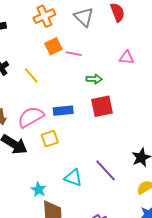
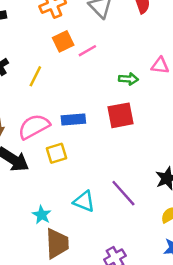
pink line: (74, 54) -> (87, 51), turned -42
pink triangle: (127, 58) -> (160, 66), moved
yellow line: (31, 76) -> (35, 76), turned 66
green arrow: (94, 79) -> (129, 79), moved

